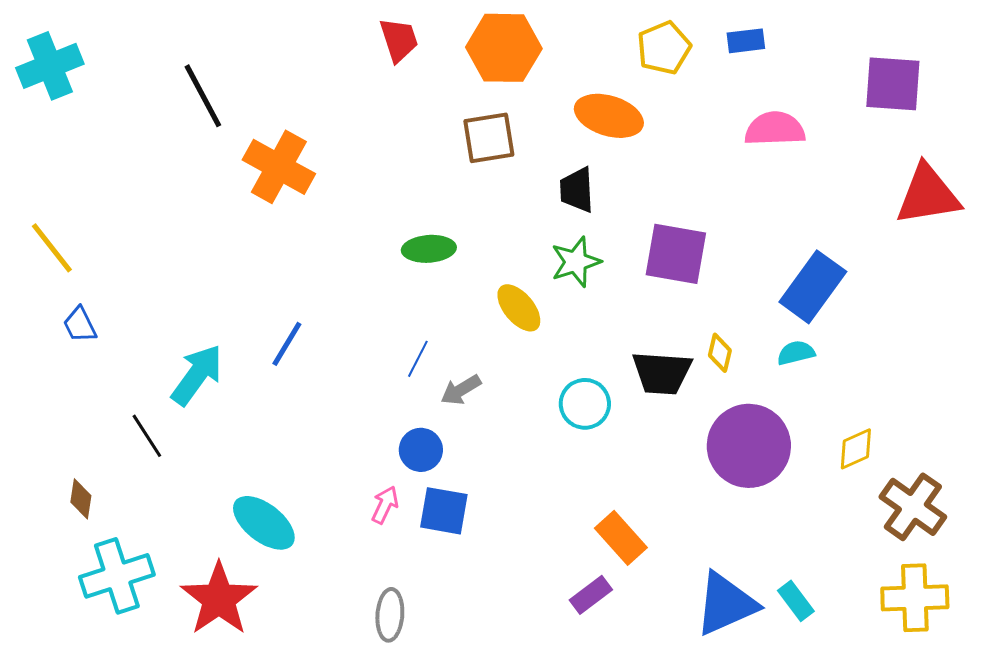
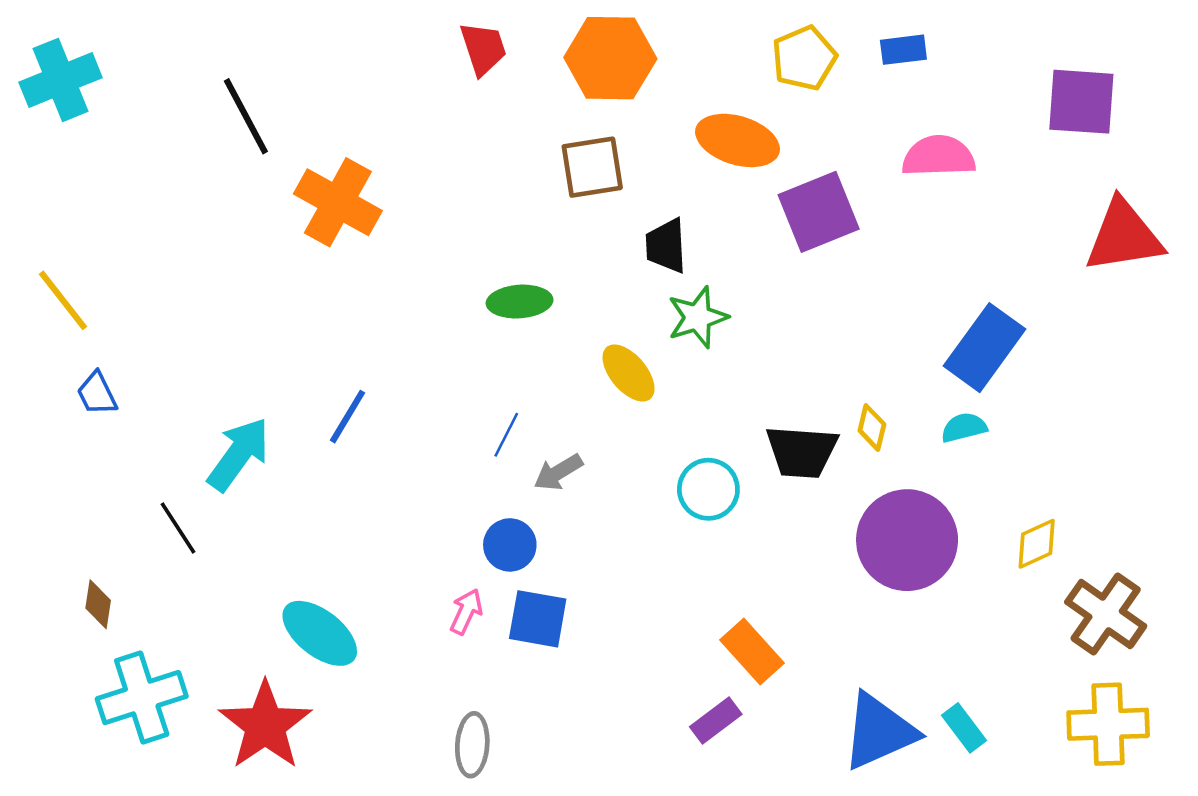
black trapezoid: (577, 190) -> (666, 246), moved
purple square: (676, 254) -> (819, 212), moved, turned -32

